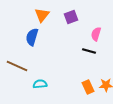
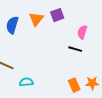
orange triangle: (42, 15) -> (36, 19), moved
blue semicircle: (32, 37) -> (12, 25), moved

